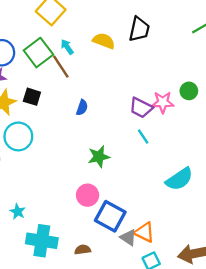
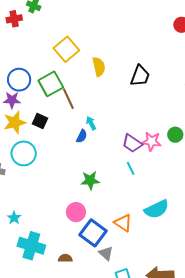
yellow semicircle: (104, 41) -> (99, 67), moved, turned 48
cyan arrow: (67, 47) -> (91, 123), moved
orange triangle: (144, 232) -> (123, 223), moved

